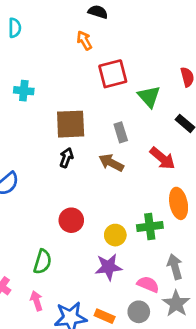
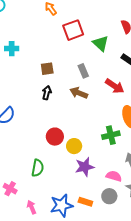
brown square: (71, 124) -> (47, 69), size x0.6
yellow circle: (115, 235) -> (74, 146), moved
pink arrow: (37, 301) -> (32, 207), moved

